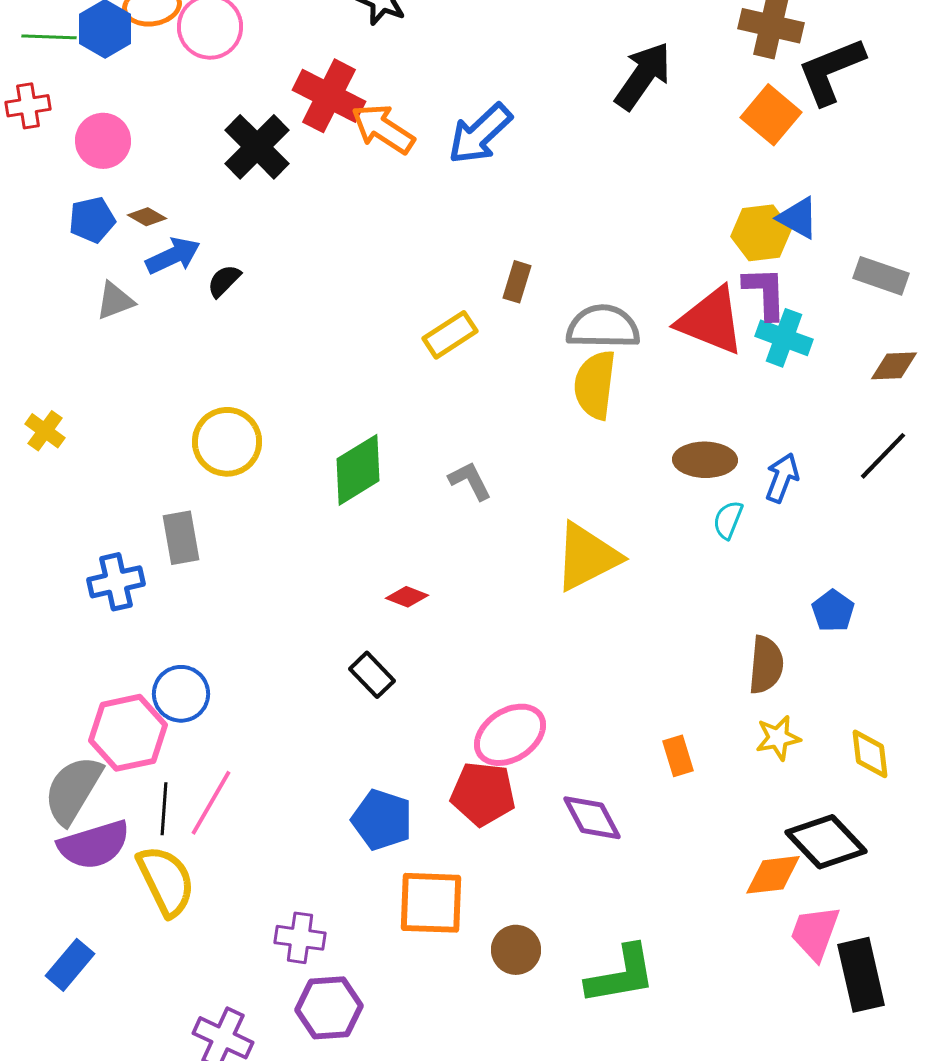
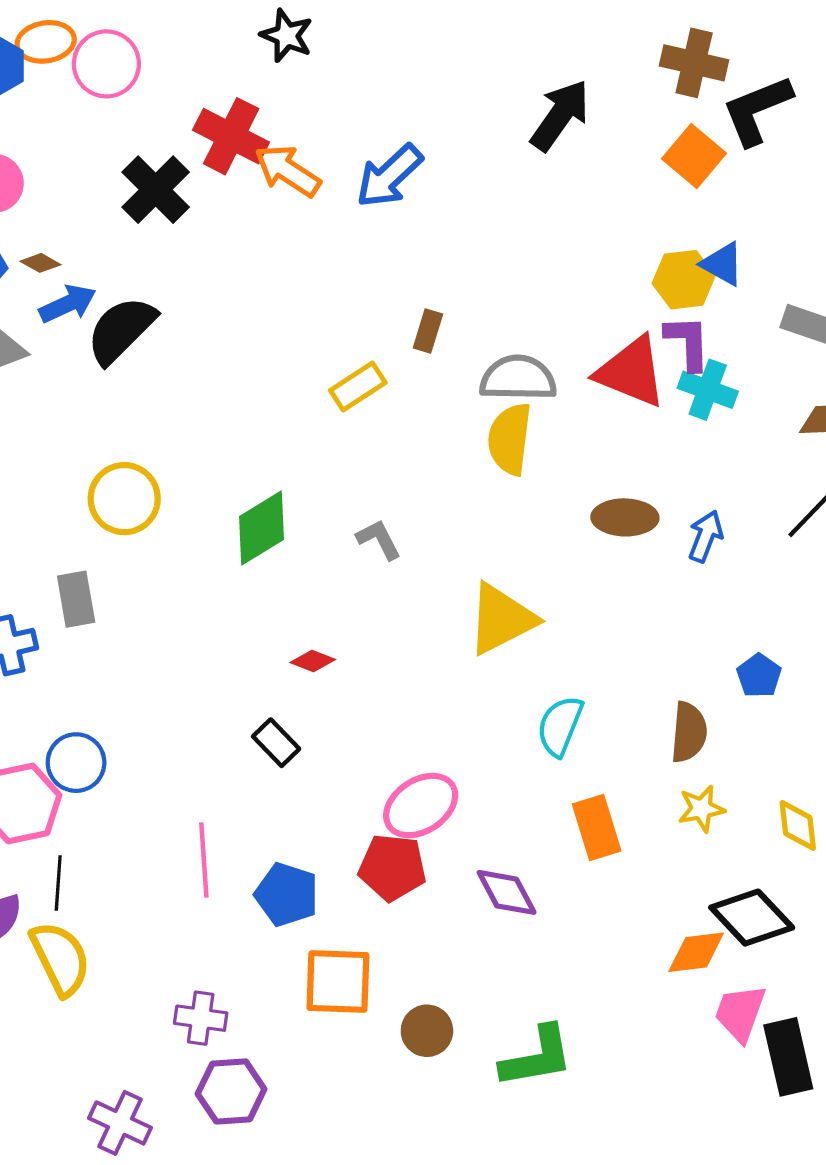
black semicircle: (224, 281) -> (121, 330), size x2.0
cyan semicircle: (728, 520) -> (560, 726), moved, size x1.5
orange rectangle: (678, 756) -> (597, 828), size x1.5
pink line: (211, 803) -> (204, 860), moved, turned -34

